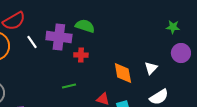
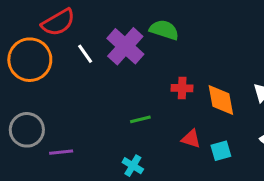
purple cross: (59, 37) -> (125, 46), turned 35
red cross: (81, 55) -> (182, 88), moved

